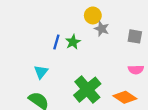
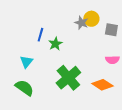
yellow circle: (93, 15) -> (91, 19), moved
green star: (73, 42) -> (55, 44), moved

